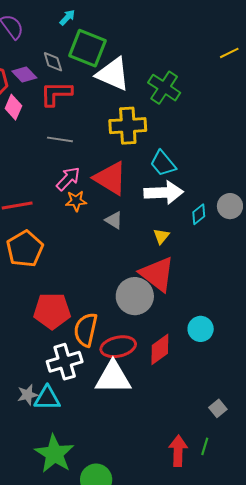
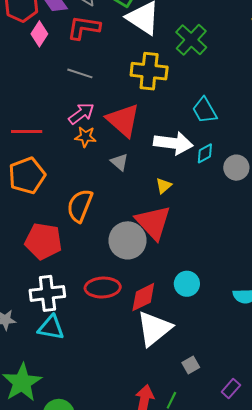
cyan trapezoid: (163, 163) -> (205, 110), moved
cyan diamond: (199, 214) -> (205, 153), moved
orange semicircle: (86, 330) -> (80, 206), moved
white triangle: (113, 378) -> (154, 329), moved, turned -48
cyan triangle: (47, 398) -> (51, 328), moved

